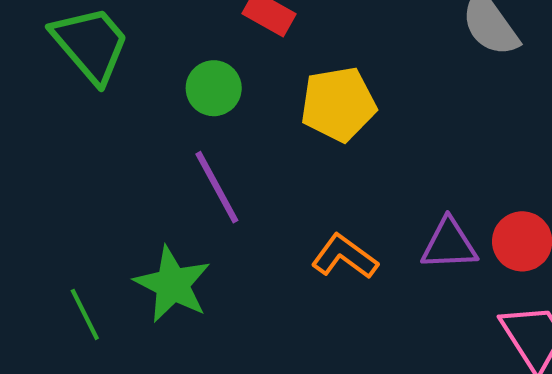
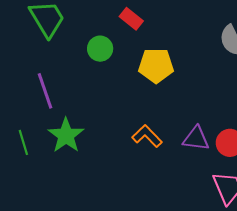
purple line: (217, 187) -> (45, 91), moved

